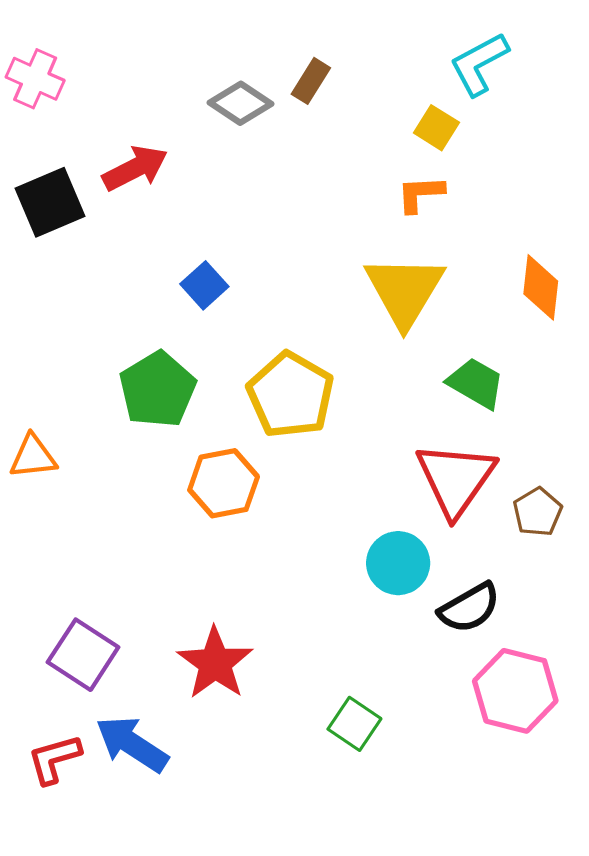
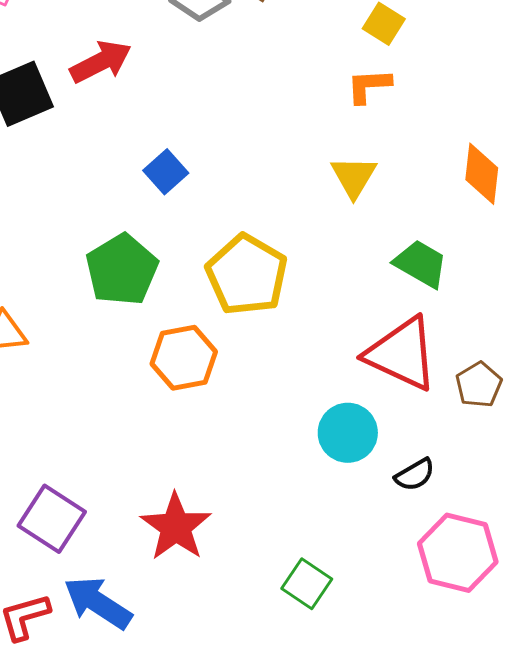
yellow triangle: (405, 291) -> (354, 177), size x0.6
red triangle: (456, 479) -> (402, 354), turned -40
black semicircle: (469, 608) -> (415, 475), size x0.7

